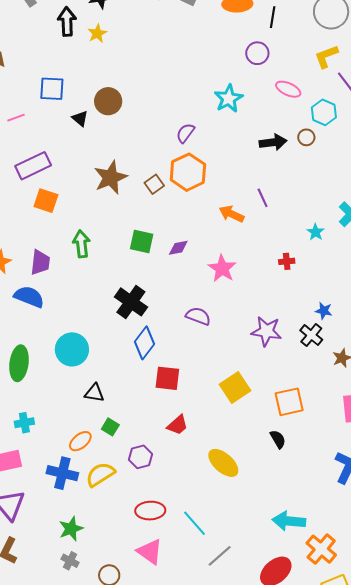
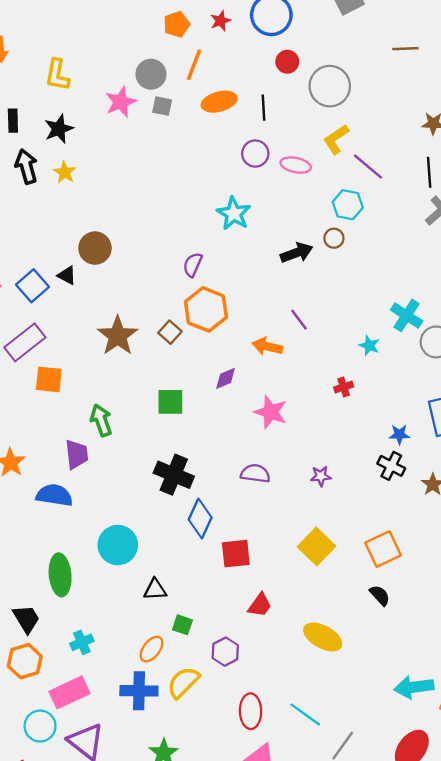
blue square: (52, 89) -> (33, 286), moved, turned -32
pink ellipse: (288, 89) -> (296, 165), moved
purple diamond: (178, 248) -> (226, 378), moved
purple trapezoid: (40, 262) -> (77, 454), moved
purple star: (266, 331) -> (321, 476), moved, size x0.6
red ellipse: (150, 511) -> (251, 711), turned -76

